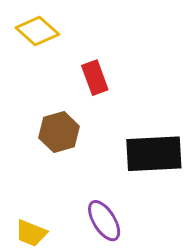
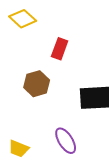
red rectangle: (95, 78) -> (60, 49), turned 40

